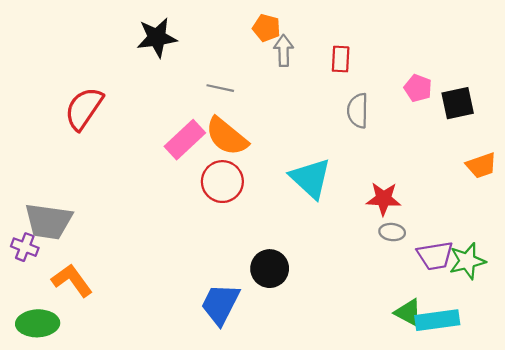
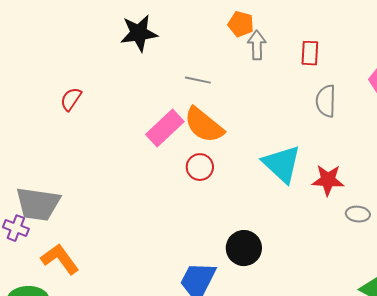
red semicircle: (84, 109) -> (71, 99), size x0.6
red circle: (222, 182) -> (200, 167), size x0.7
red star: (384, 199) -> (328, 180), moved

